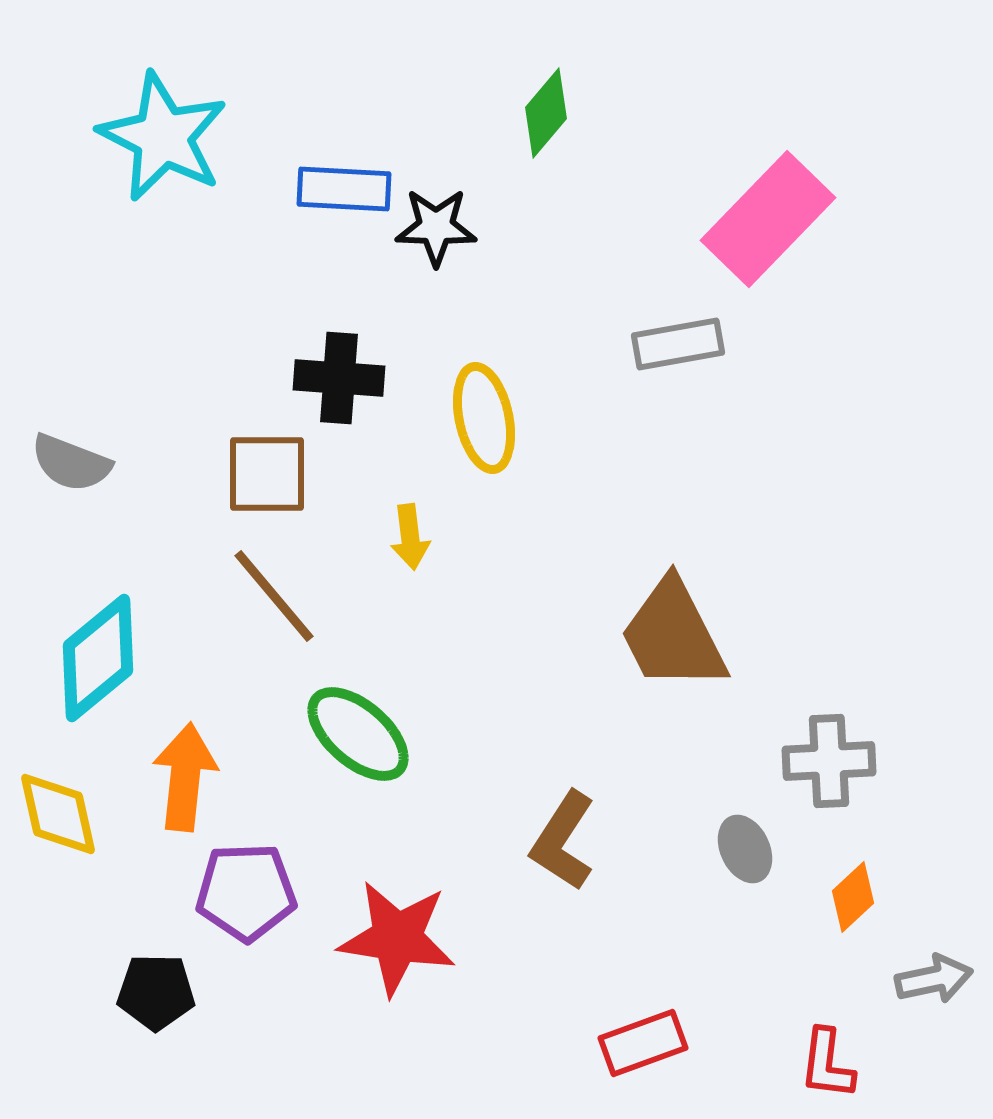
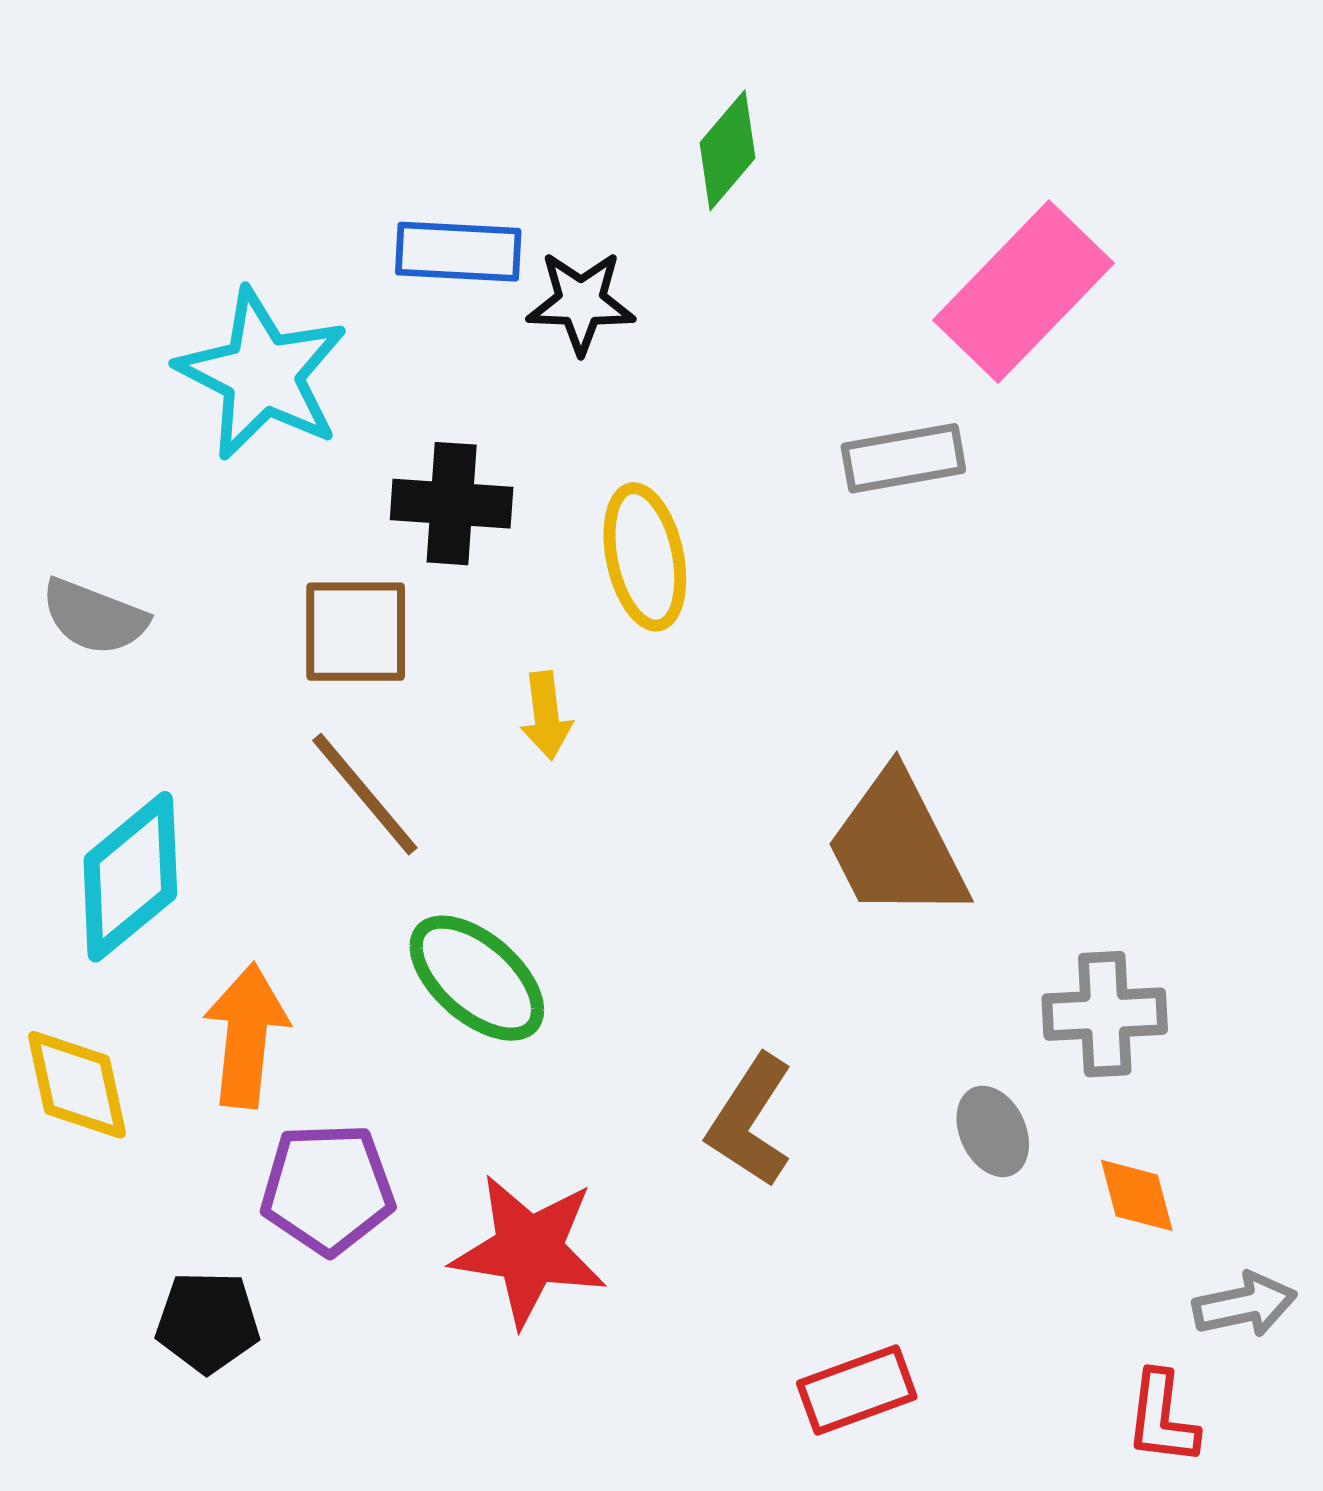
cyan star: (163, 137) -> (262, 374), moved
orange diamond: (853, 897) -> (1137, 1195), turned -62
red L-shape: (827, 1064) -> (1162, 1418), moved

